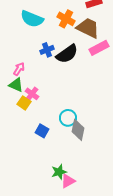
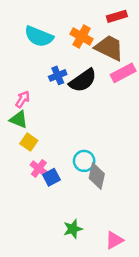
pink cross: (32, 94) -> (39, 168), moved
blue square: (42, 131) -> (51, 177), turned 32
pink triangle: (68, 181) -> (114, 240), moved

